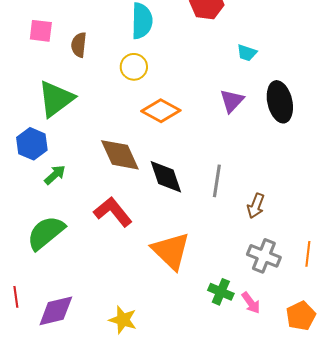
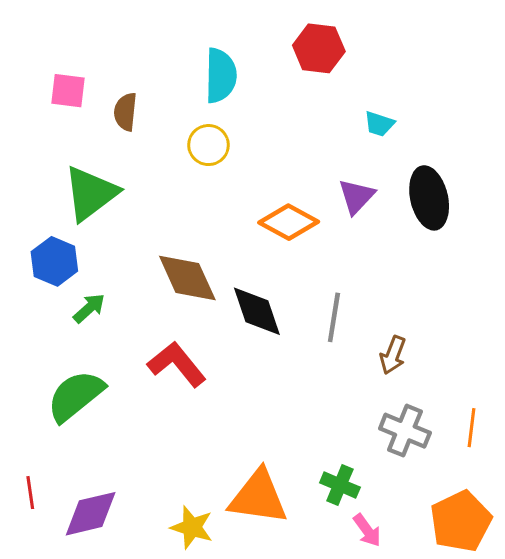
orange diamond: (161, 111) -> (289, 222), moved
orange triangle: (171, 251) -> (258, 497), moved, turned -36
pink arrow: (251, 303) -> (367, 530), moved
orange pentagon: (301, 316) -> (461, 521), size x1.4

